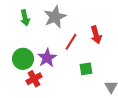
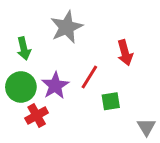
green arrow: (25, 18) -> (24, 48), moved
red line: (71, 42) -> (89, 77), moved

